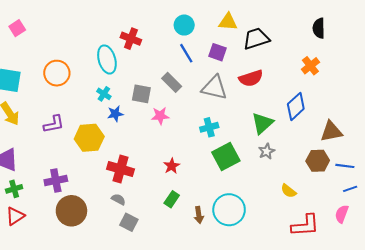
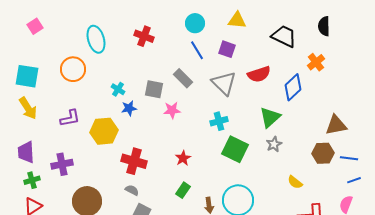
black trapezoid: (256, 39) -> (284, 36), moved, turned 44
cyan ellipse: (107, 59) -> (96, 39), moved
gray triangle: (214, 88) -> (224, 83), turned 32
blue diamond: (296, 106) -> (293, 87), moved
green square: (226, 157) -> (235, 149), turned -36
purple cross: (56, 181) -> (62, 164), moved

